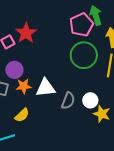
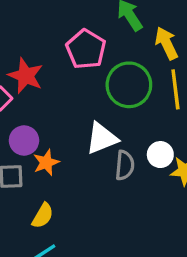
pink pentagon: (81, 25) -> (86, 49), moved
white triangle: (46, 88) -> (102, 138), moved
yellow semicircle: (22, 115) -> (43, 216), moved

